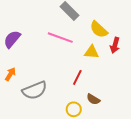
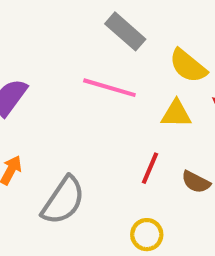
gray semicircle: (35, 90) -> (63, 200), turned -30
brown semicircle: (93, 99) -> (196, 182), moved

